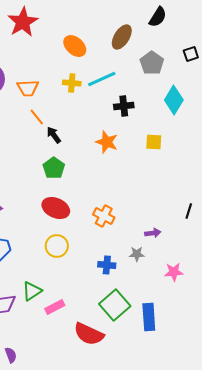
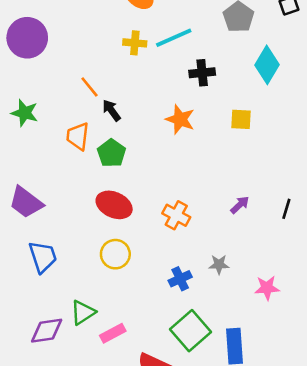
orange trapezoid: (28, 88) -> (78, 136), moved, turned 100
purple arrow: (153, 233) -> (240, 205), moved, turned -35
blue cross: (107, 265) -> (180, 279), turned -30

